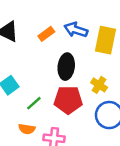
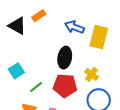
orange rectangle: (46, 34) -> (39, 16), moved

